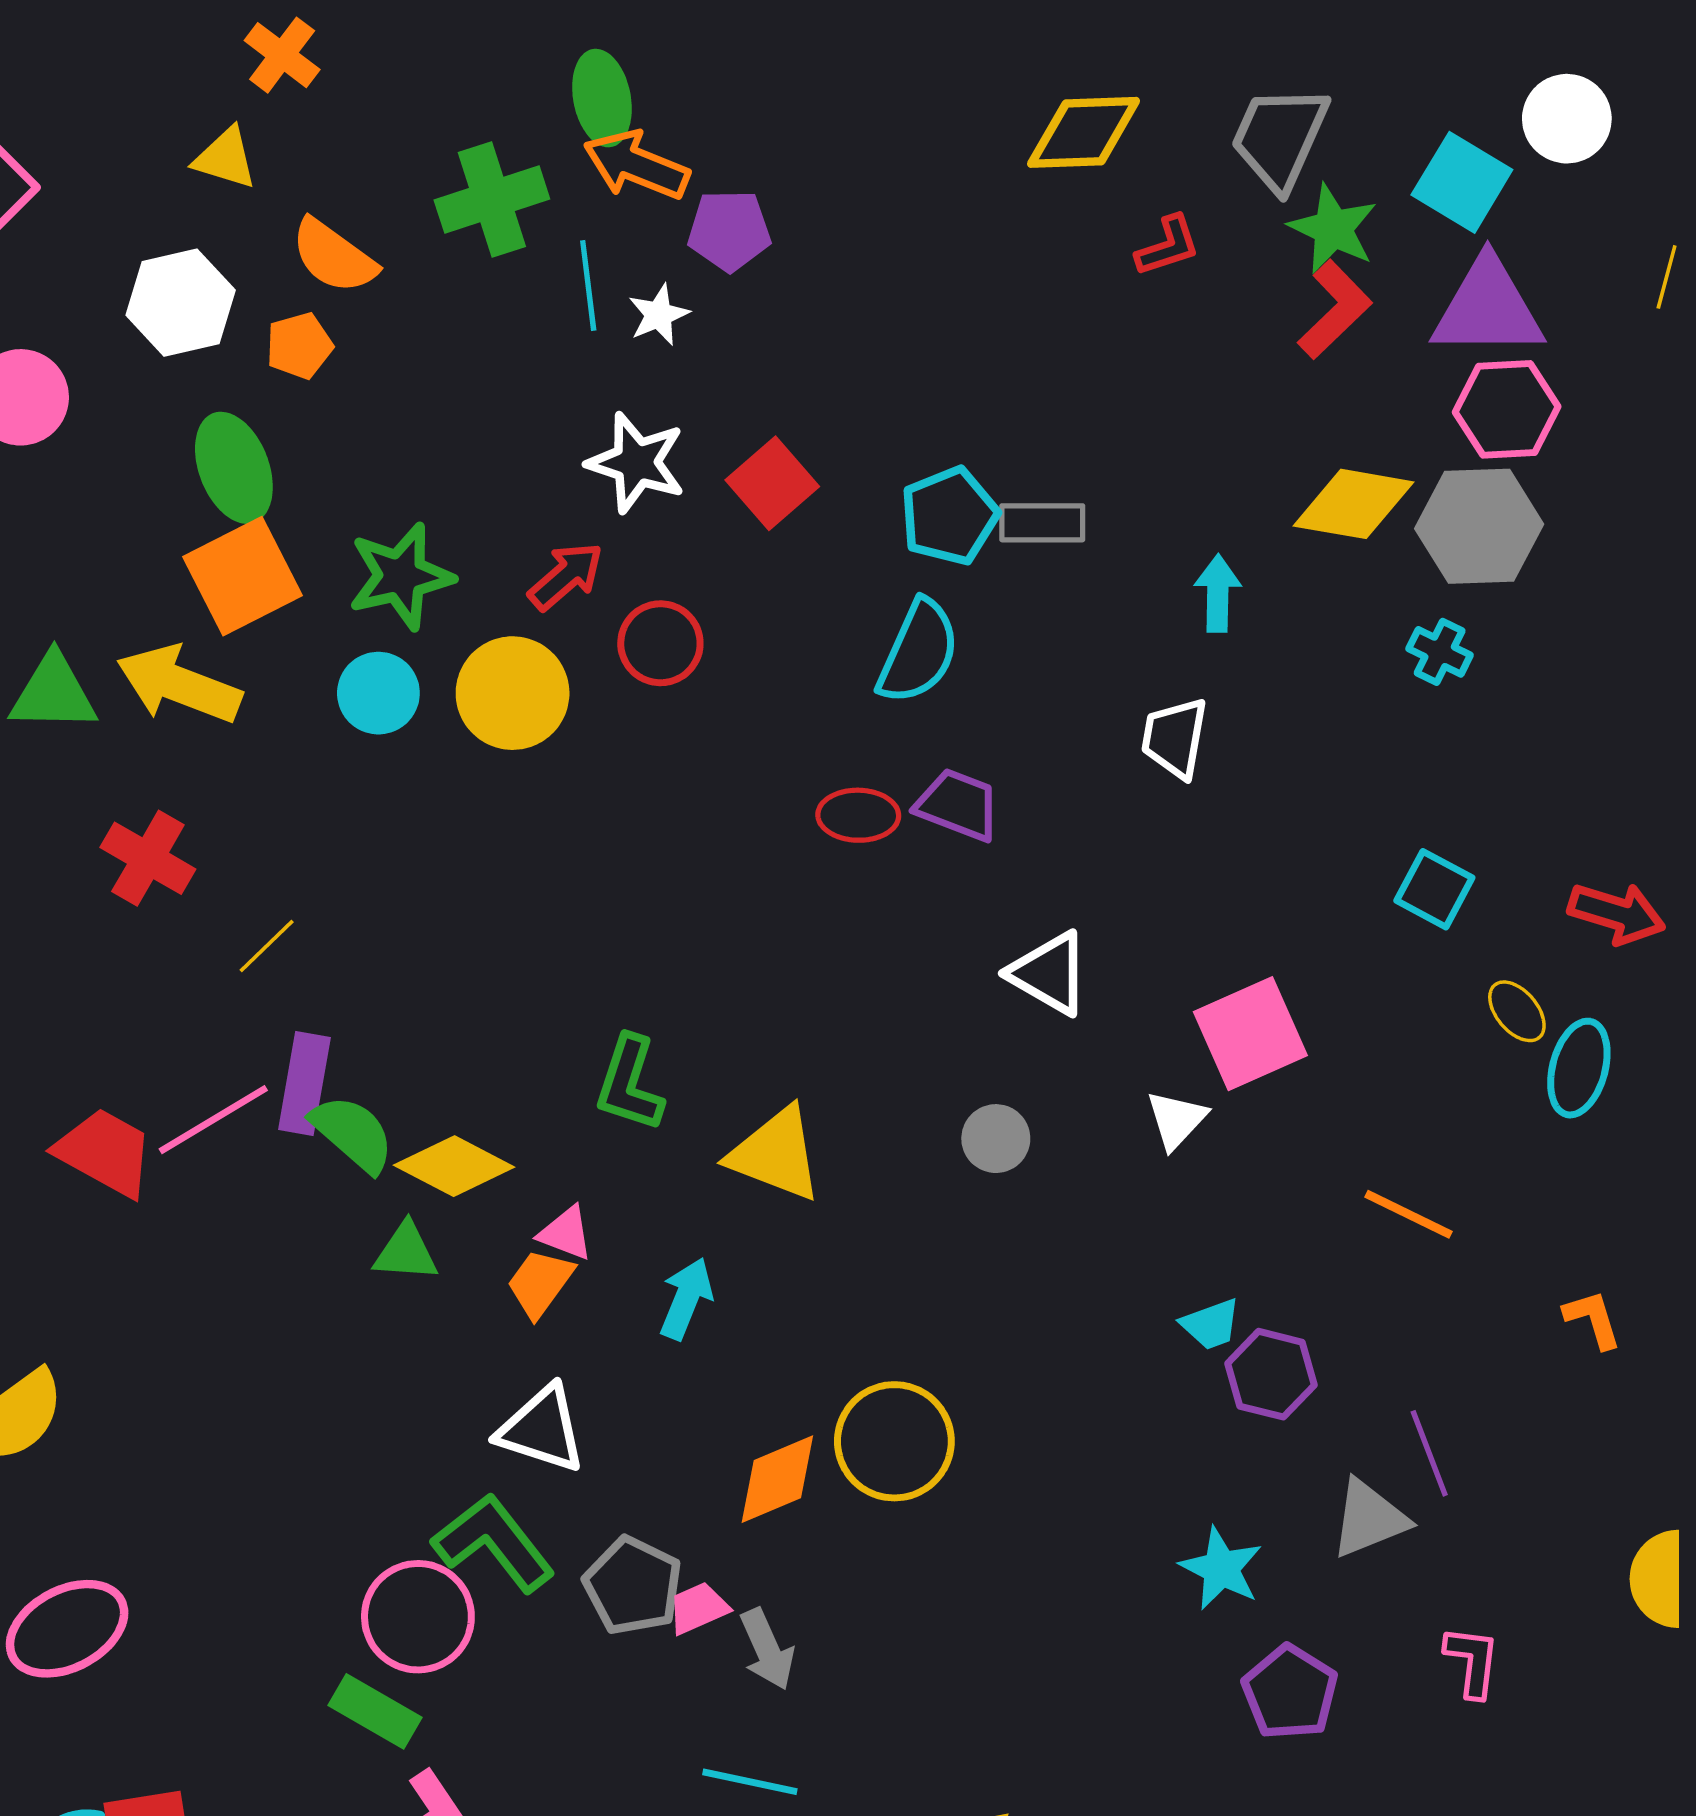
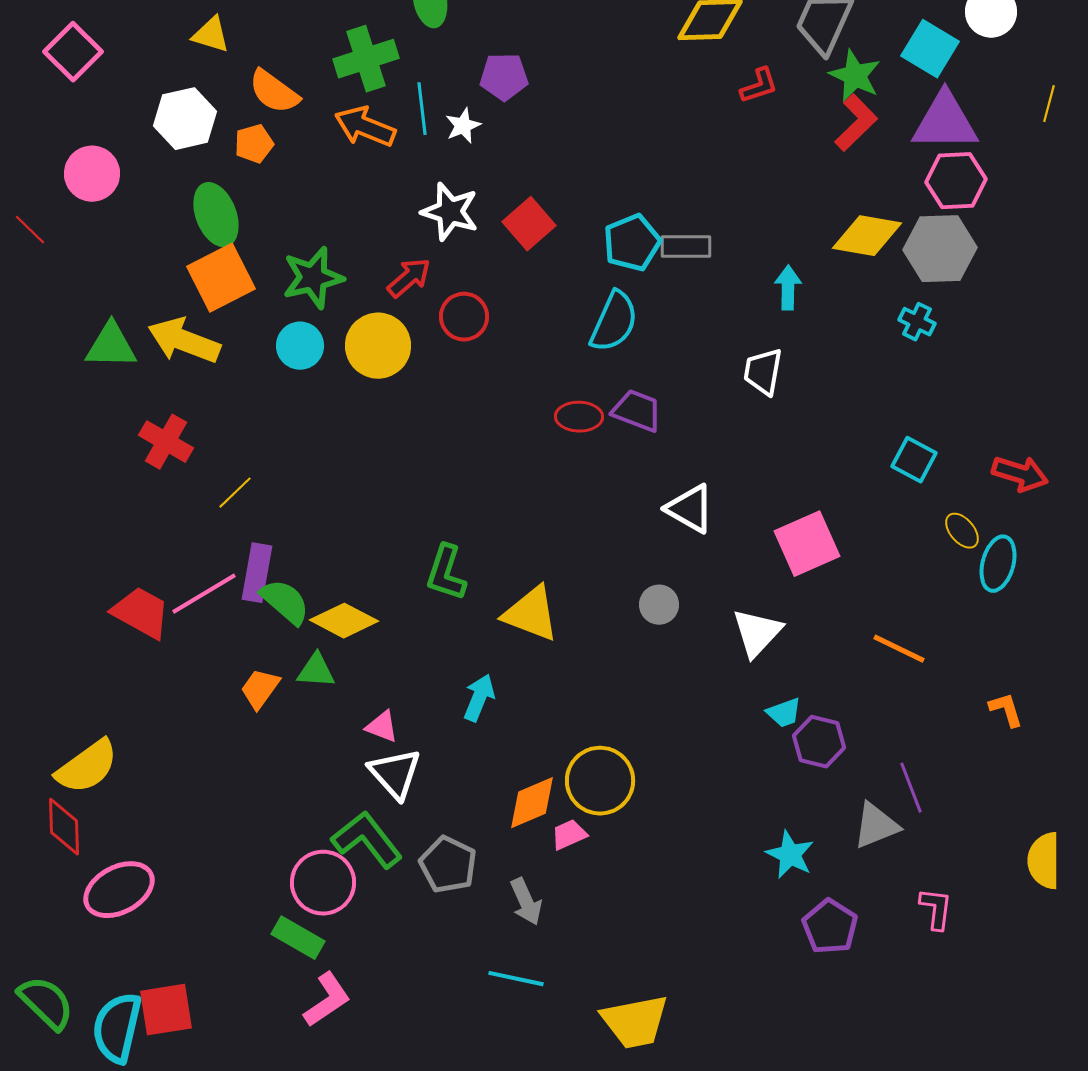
orange arrow: (636, 165) -> (365, 127), moved
white triangle: (1176, 1120) -> (757, 633), moved, size x1.4
pink triangle: (566, 1233) -> (382, 727), moved
orange trapezoid: (540, 1283) -> (260, 689), moved
white triangle: (542, 1429) -> (395, 774), turned 30
pink trapezoid: (698, 1608) -> (569, 835), moved

